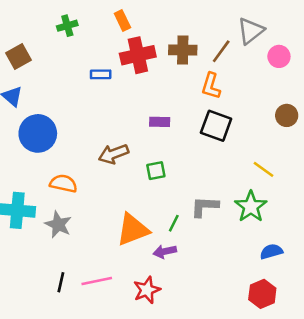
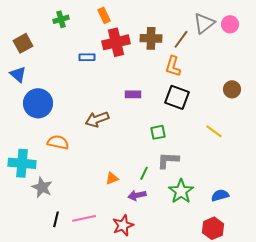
pink circle: (279, 56) -> (230, 24), moved
green square: (156, 171) -> (158, 132), moved
green star: (251, 207) -> (181, 191), moved
gray star: (58, 225) -> (42, 187), moved
orange triangle: (133, 230) -> (112, 178), size x0.5

